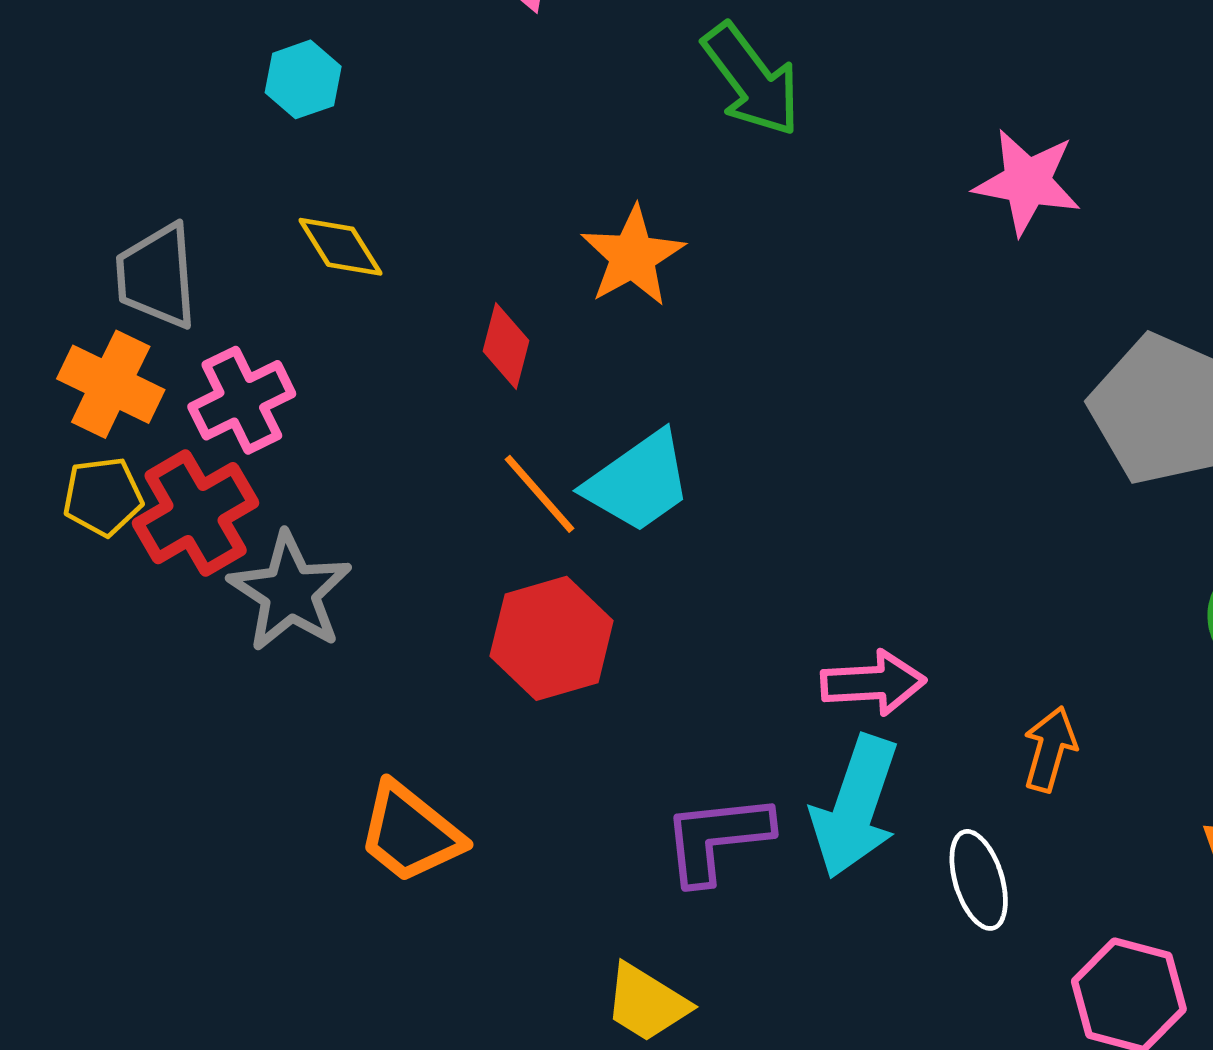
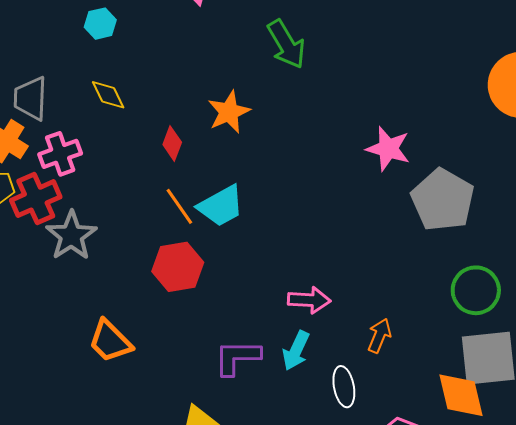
pink star: (1027, 182) -> (388, 149), moved
cyan arrow: (855, 807) -> (296, 351), size x0.7

